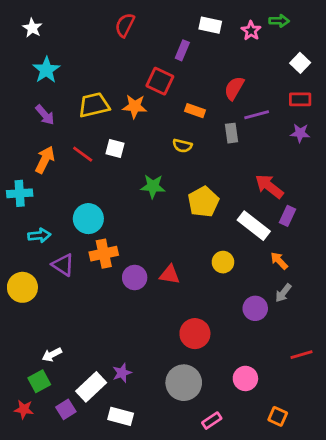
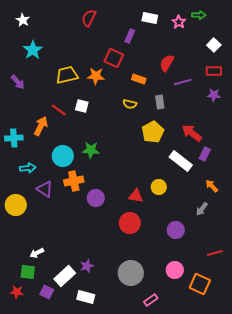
purple arrow: (45, 115) -> (18, 82), moved
gray rectangle: (231, 133) -> (160, 102), moved
orange arrow: (45, 160) -> (41, 126), moved
green star: (153, 186) -> (91, 150), moved
yellow pentagon: (203, 202) -> (153, 132), moved
orange arrow: (279, 261) -> (212, 186), moved
red triangle: (170, 275) -> (136, 196), moved
purple circle: (255, 308) -> (176, 230), moved
red circle: (195, 334) -> (130, 223), moved
green square: (39, 381) -> (28, 272), turned 35
purple square: (66, 409) -> (47, 292), turned -32
orange square: (278, 416) -> (200, 284), moved, size x1.5

